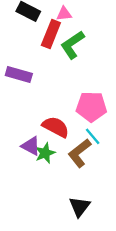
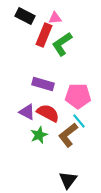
purple rectangle: (19, 74) -> (43, 84), moved
purple triangle: (31, 146) -> (27, 112), moved

